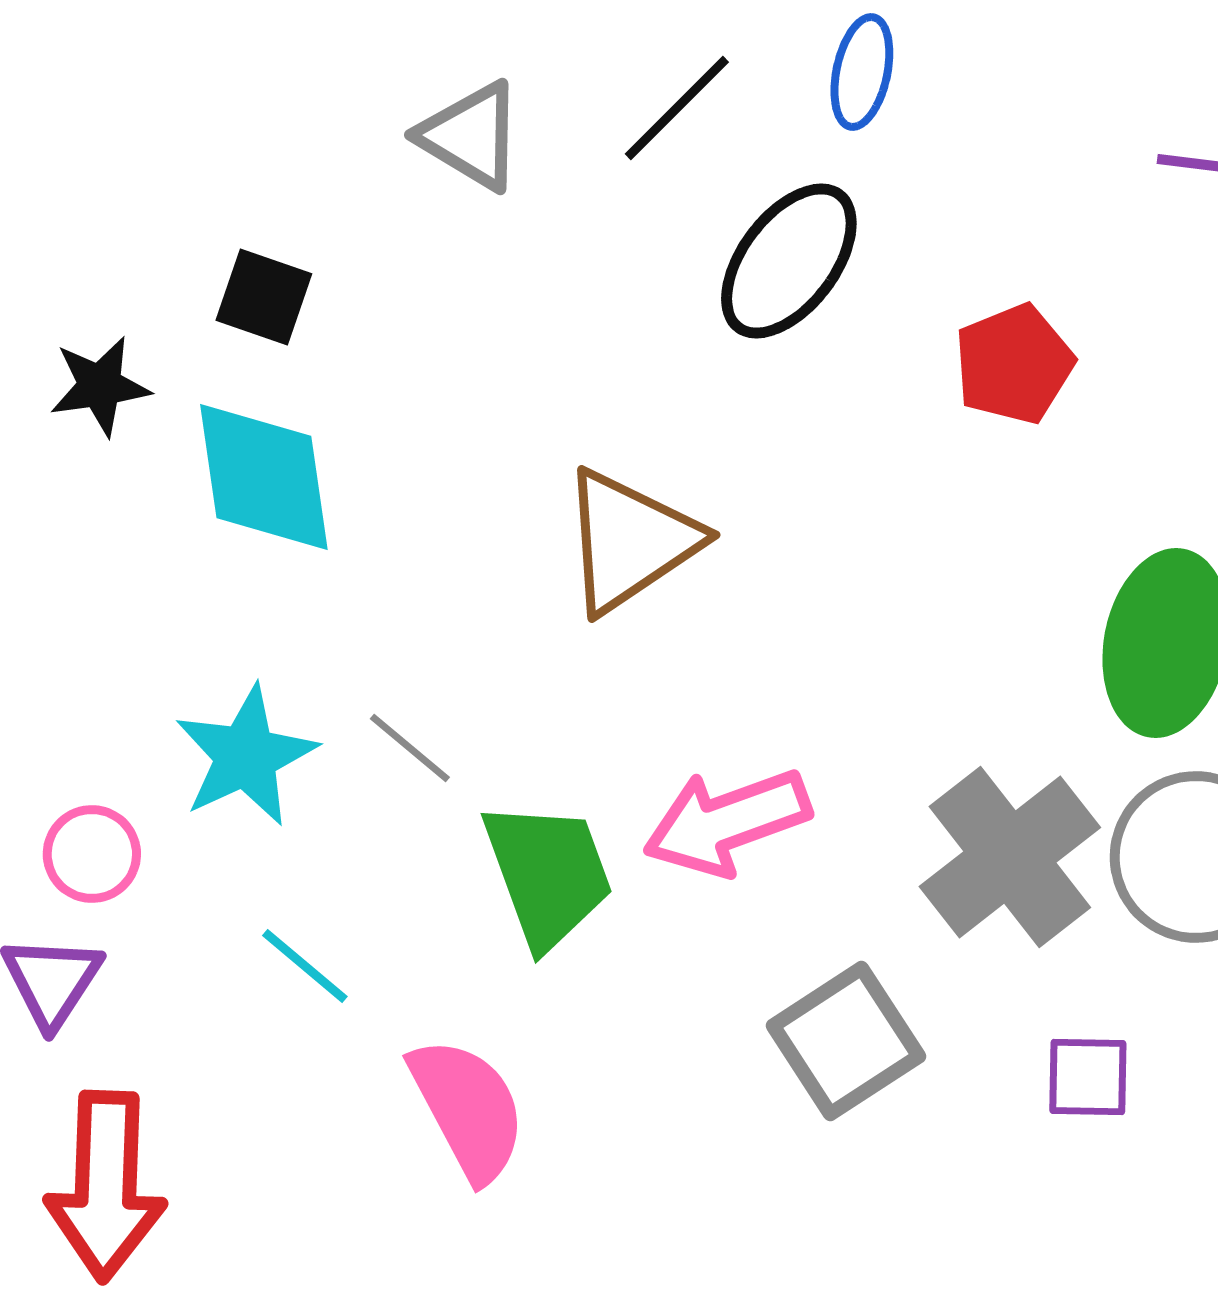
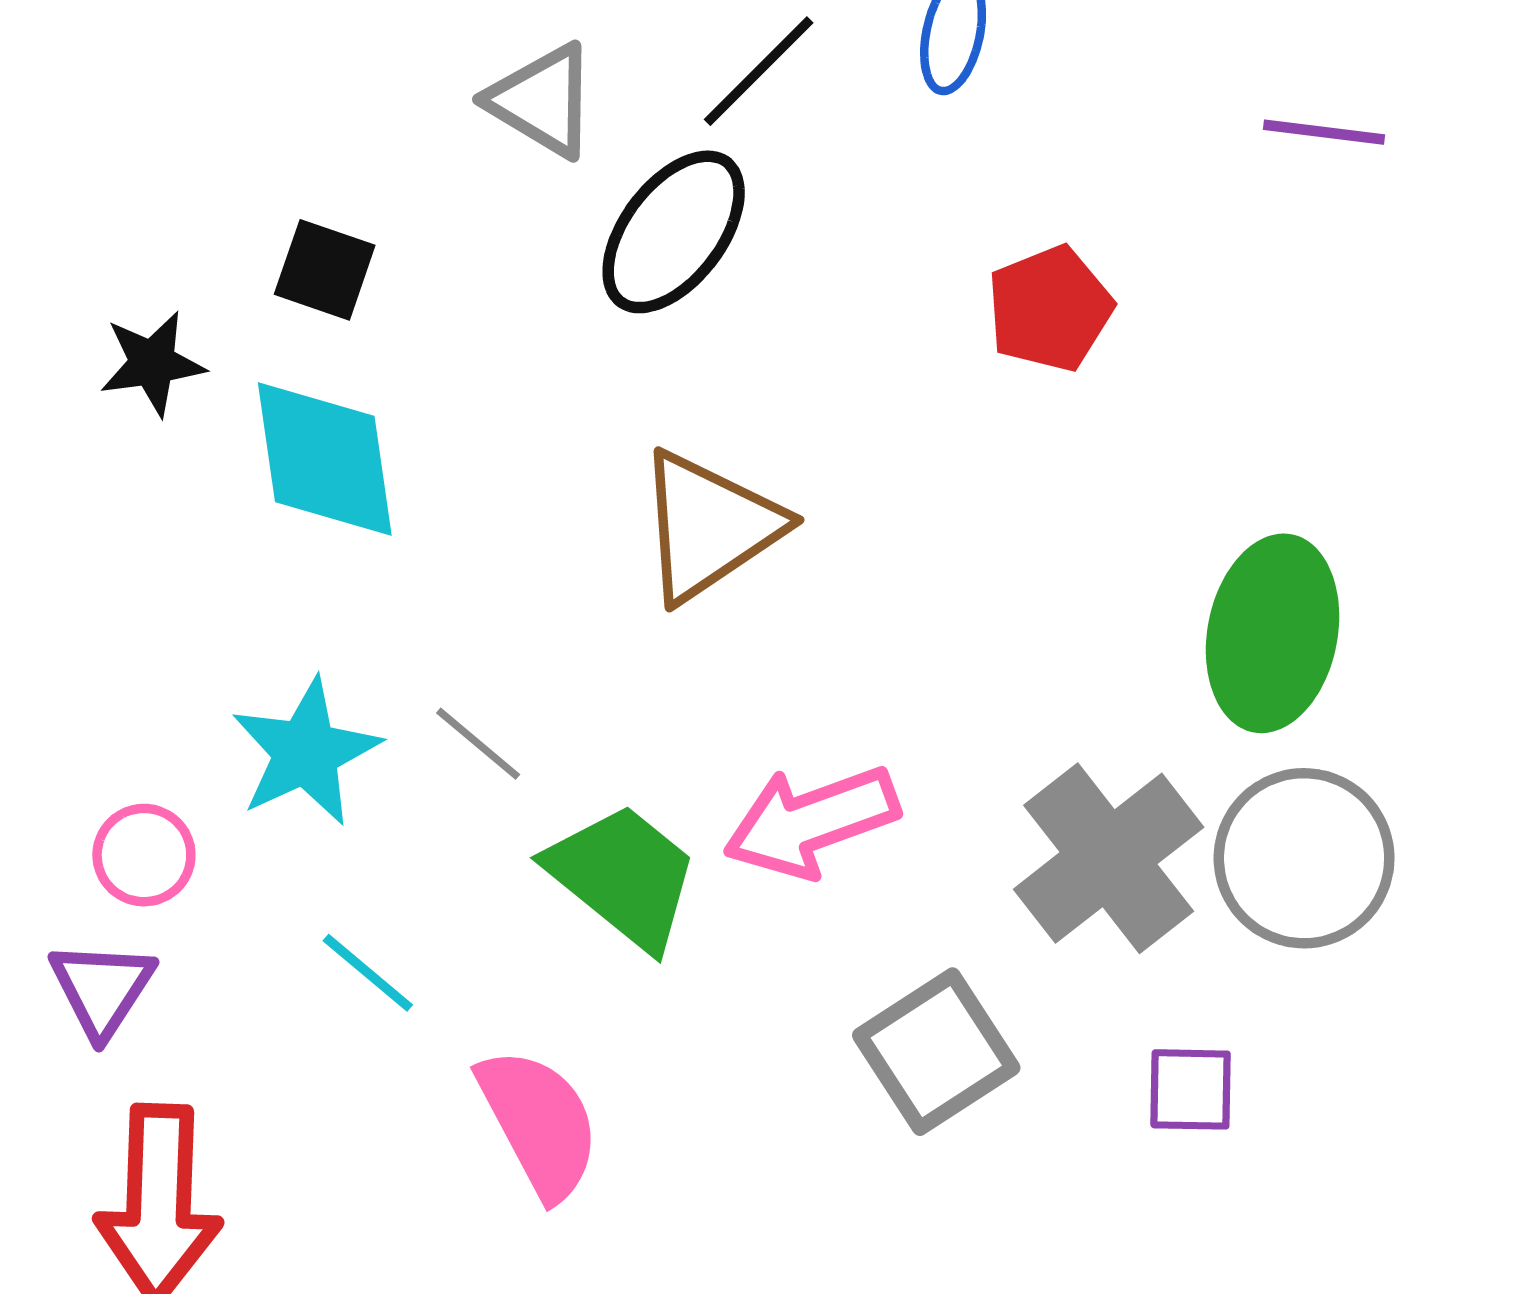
black ellipse: (789, 261) -> (674, 232), moved
red pentagon: (1014, 364) -> (1050, 309), moved
green trapezoid: (548, 874) -> (623, 876), turned -31

